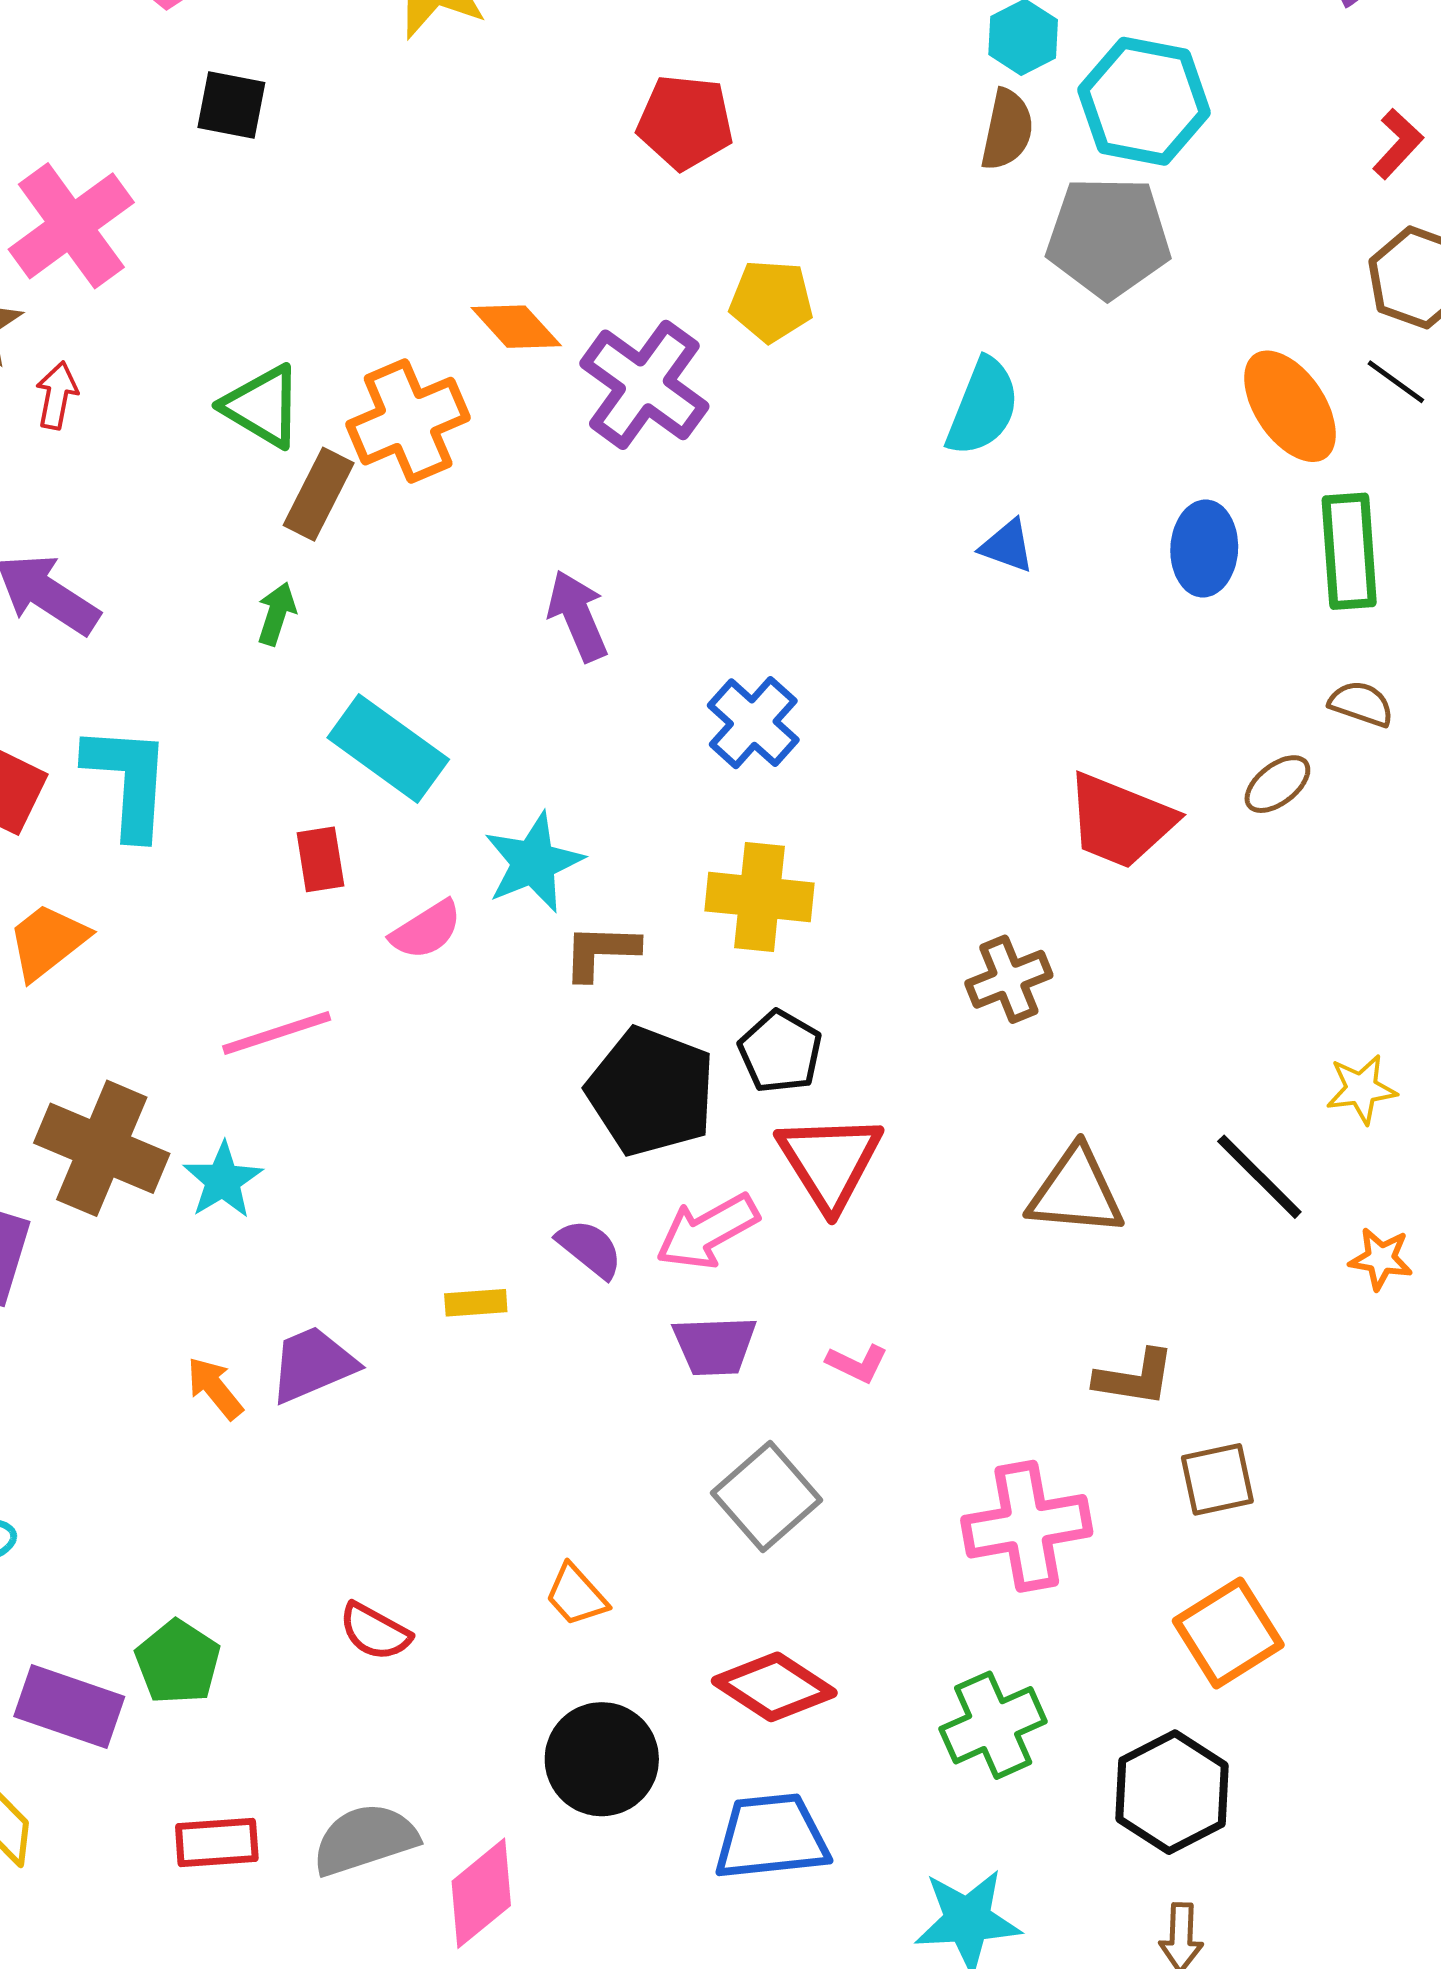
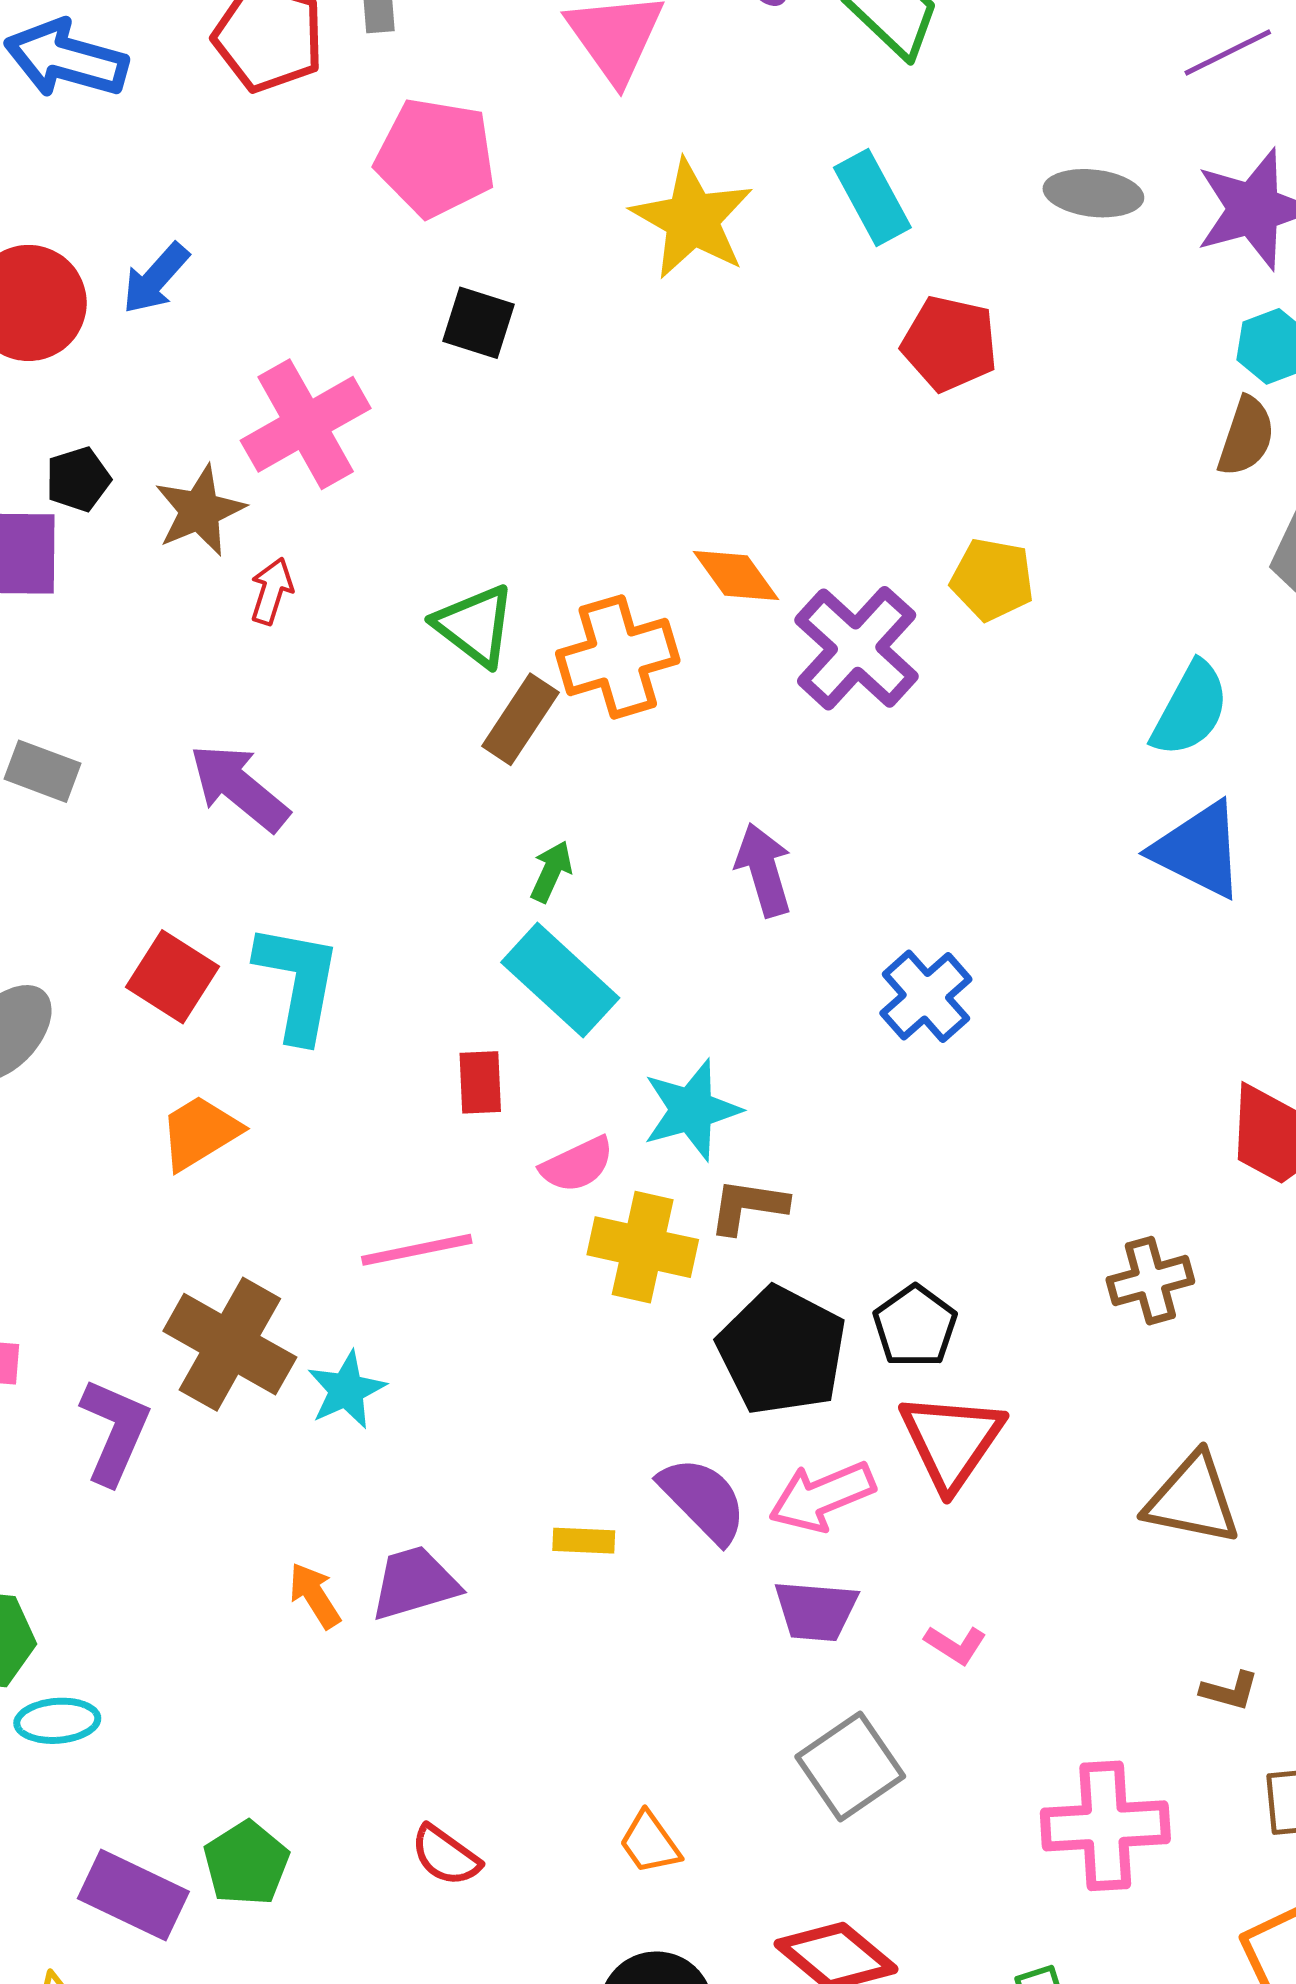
red pentagon: (685, 122) -> (950, 344), moved
blue triangle: (1007, 546) -> (1199, 850), size x1.8
green arrow: (277, 614) -> (551, 871), moved
yellow cross: (759, 897) -> (643, 1247), moved
purple semicircle: (590, 1249) -> (703, 1500), size x1.4
brown L-shape: (1135, 1378) -> (1230, 1691), size x0.7

